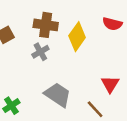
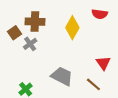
brown cross: (46, 25) -> (35, 22), moved
gray cross: (40, 52) -> (30, 44), moved

